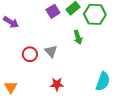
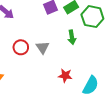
red star: (57, 84) -> (65, 76), moved

